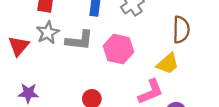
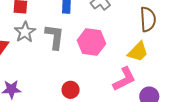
gray L-shape: (79, 40) -> (55, 37), turned -84

